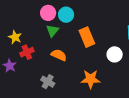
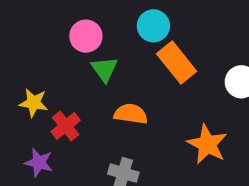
cyan circle: (66, 15) -> (153, 26), moved
orange star: (91, 79) -> (207, 144), turned -30

